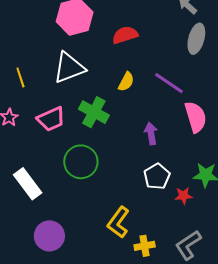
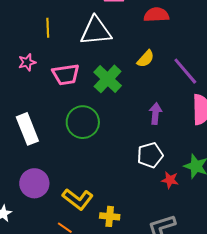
yellow L-shape: (118, 222) -> (78, 199), moved, turned -104
yellow cross: (145, 246) -> (110, 216), moved

